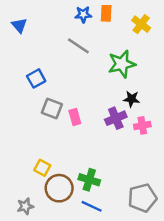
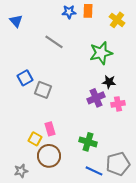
gray line: (78, 46) -> (54, 42), moved
blue square: (36, 78) -> (25, 78), moved
pink rectangle: (75, 117) -> (50, 129), moved
green cross: (89, 180) -> (88, 142), moved
blue line: (92, 206) -> (94, 171), moved

